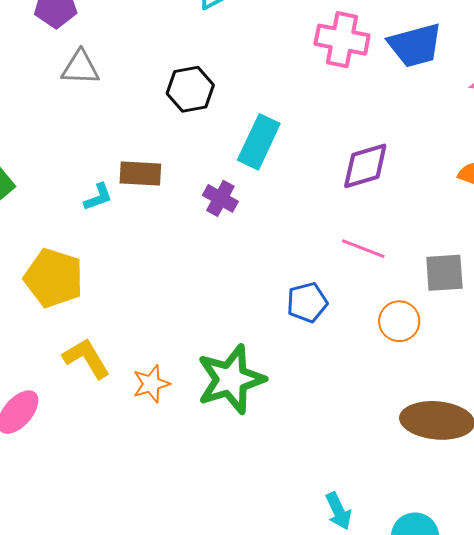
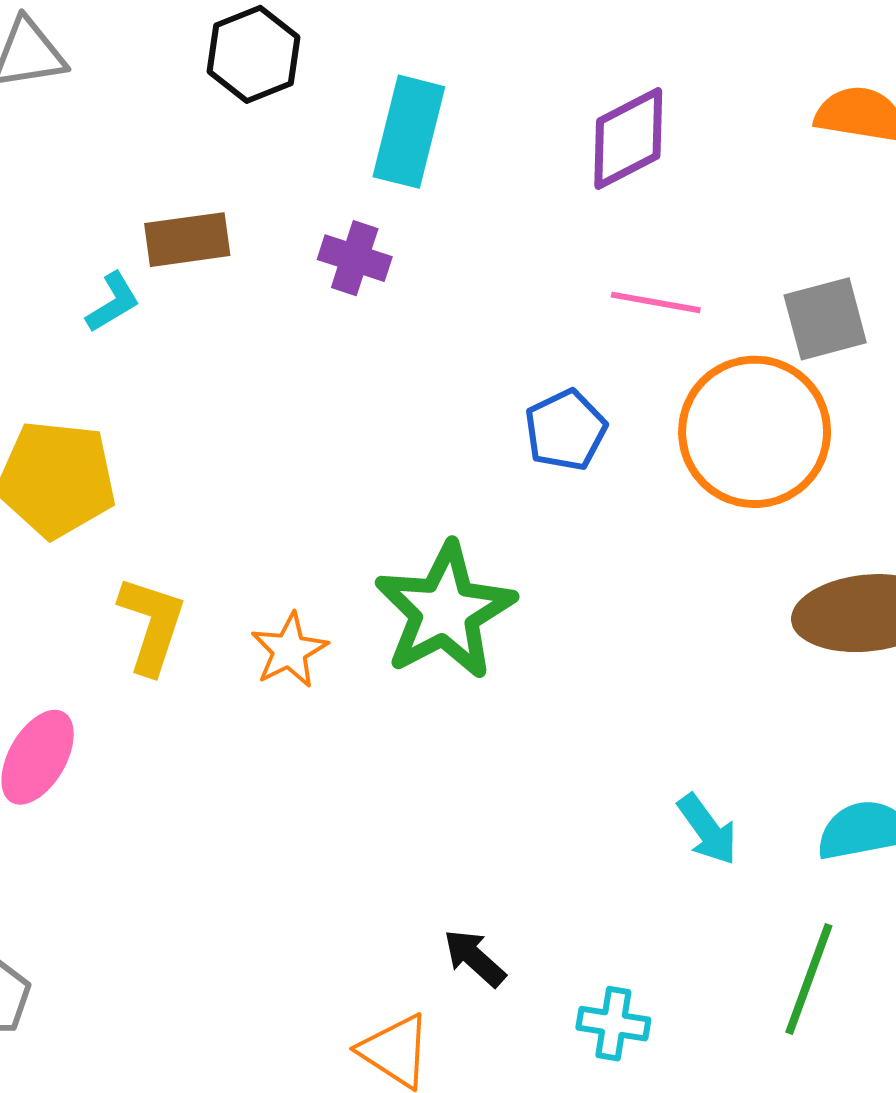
orange circle: (399, 321) -> (755, 432), size x1.8
yellow L-shape: (86, 358) -> (152, 625), turned 60

